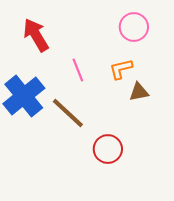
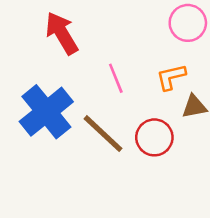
red circle: (108, 149) -> (154, 137), moved

